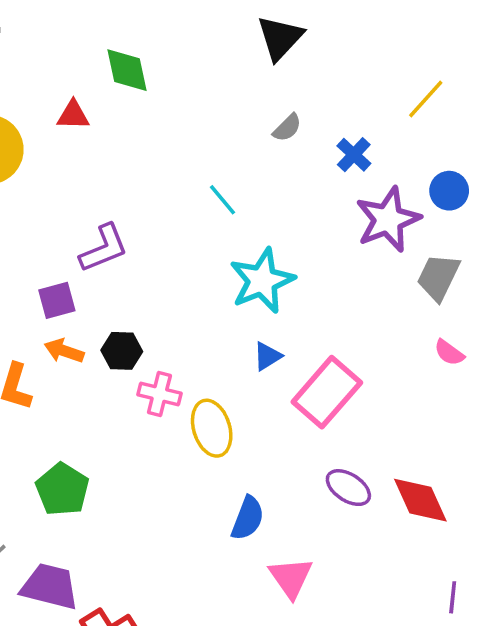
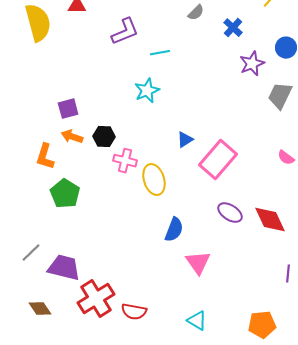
cyan line: (222, 200) -> (160, 53), turned -60
purple star: (388, 219) -> (252, 64), size x0.7
purple L-shape: (104, 248) -> (125, 32), moved
cyan star: (262, 281) -> (147, 91), moved, size x0.7
pink semicircle: (449, 353) -> (286, 158), moved
green pentagon: (62, 489) -> (65, 194), moved

